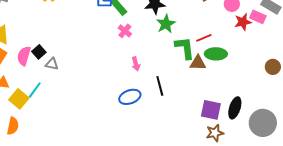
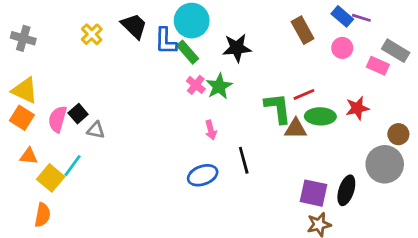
red star: (243, 22) -> (357, 108), moved
green star: (166, 24) -> (219, 86), moved
gray circle: (263, 123) -> (385, 164), moved

